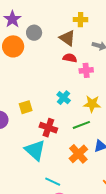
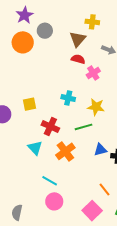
brown triangle: (67, 38) -> (78, 39), turned 30
pink cross: (86, 70) -> (93, 73), turned -32
cyan cross: (64, 98) -> (68, 98), turned -32
cyan triangle: (35, 150) -> (35, 148), size x0.7
orange cross: (78, 154) -> (65, 151), moved

